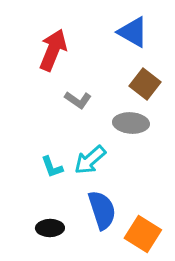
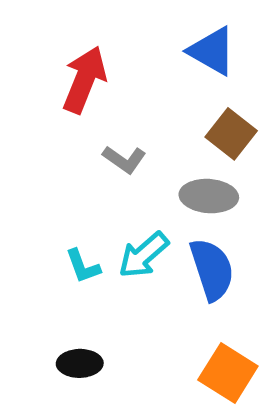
blue semicircle: (102, 210) -> (212, 269), moved

